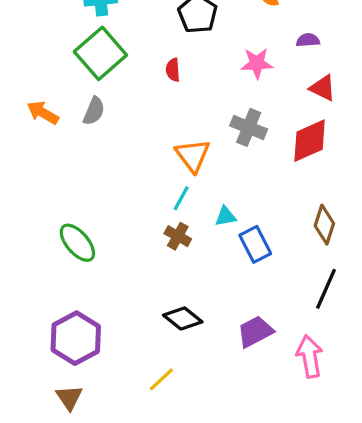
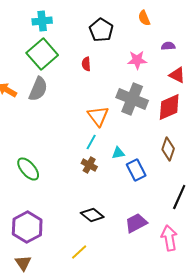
gray semicircle: (94, 111) -> (38, 89), size x1.4
gray cross: (249, 127) -> (132, 99), size x1.4
brown diamond: (324, 225) -> (168, 149), moved

